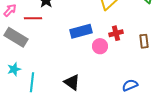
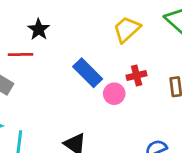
blue rectangle: (81, 31) -> (88, 73), turned 60

